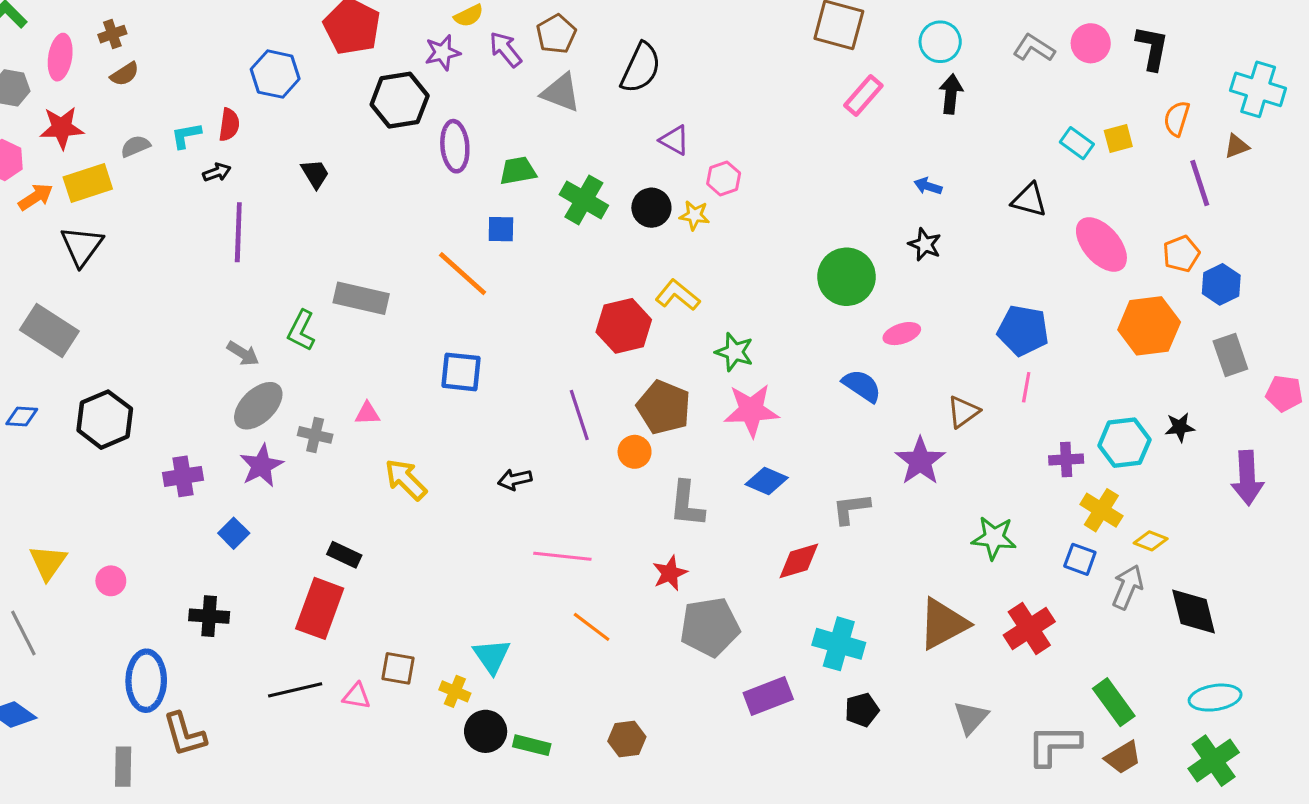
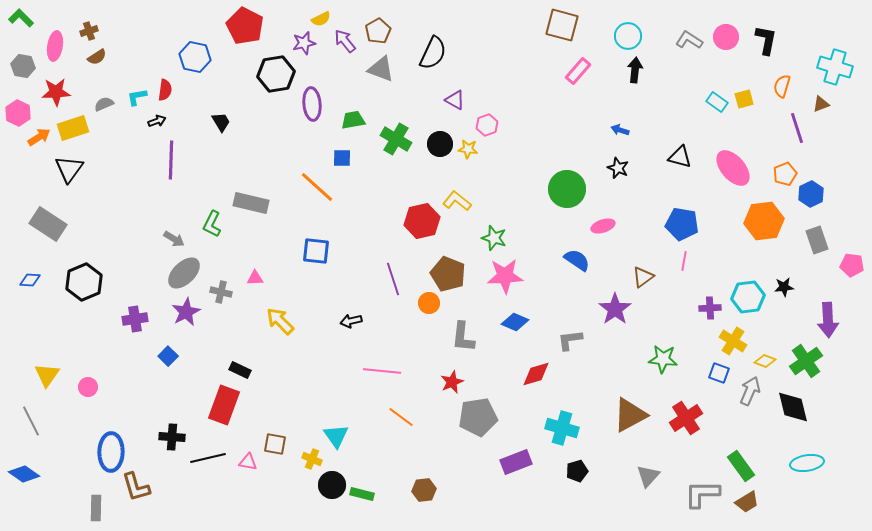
black triangle: (1029, 200) -> (680, 157), moved
black cross: (209, 616) -> (172, 437), moved
green cross: (1214, 761) -> (806, 361), moved

